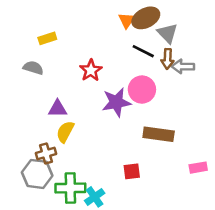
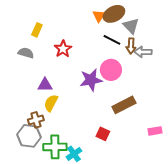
yellow rectangle: (47, 38) -> (37, 30), turned -48
red star: (91, 70) -> (63, 49), moved
brown rectangle: (159, 134) -> (124, 105), turned -35
red square: (132, 171) -> (103, 134), turned 32

